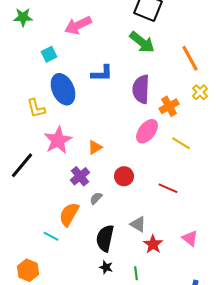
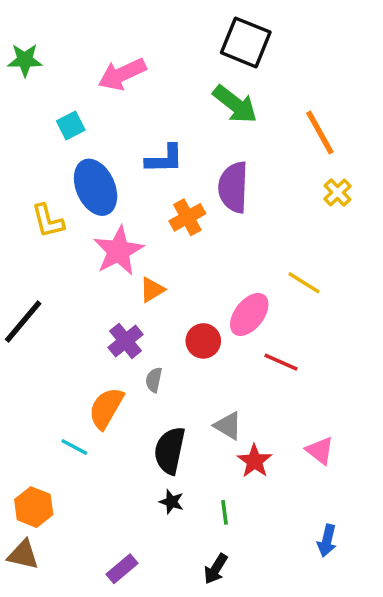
orange cross: (169, 106) -> (187, 217), moved
pink ellipse: (147, 131) -> (249, 314), moved
pink star: (58, 140) -> (118, 251), moved
gray semicircle: (96, 198) -> (154, 380), turned -32

